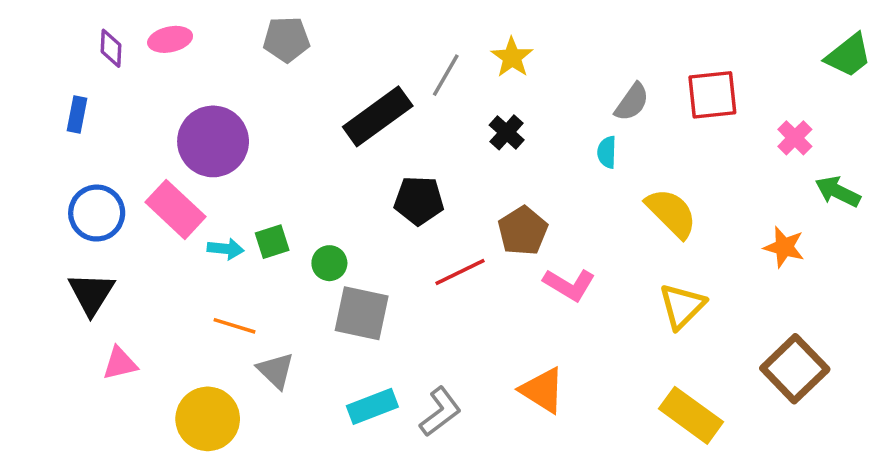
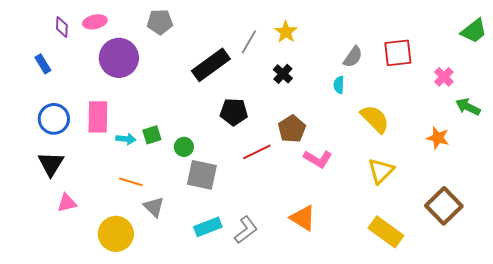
blue rectangle: (77, 115) -> (43, 64), turned -42
purple circle: (213, 141) -> (119, 58), moved
pink rectangle: (175, 209) -> (98, 117), turned 48

